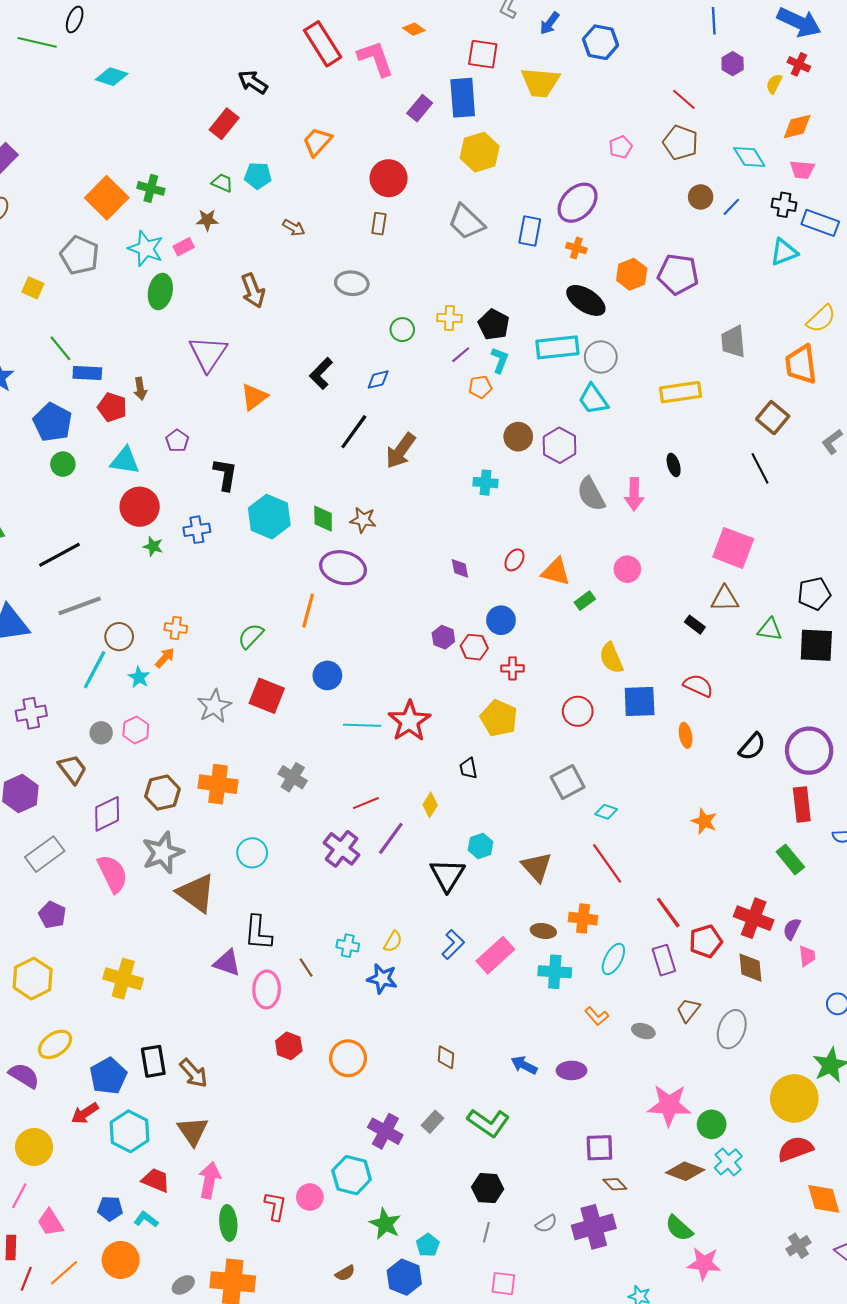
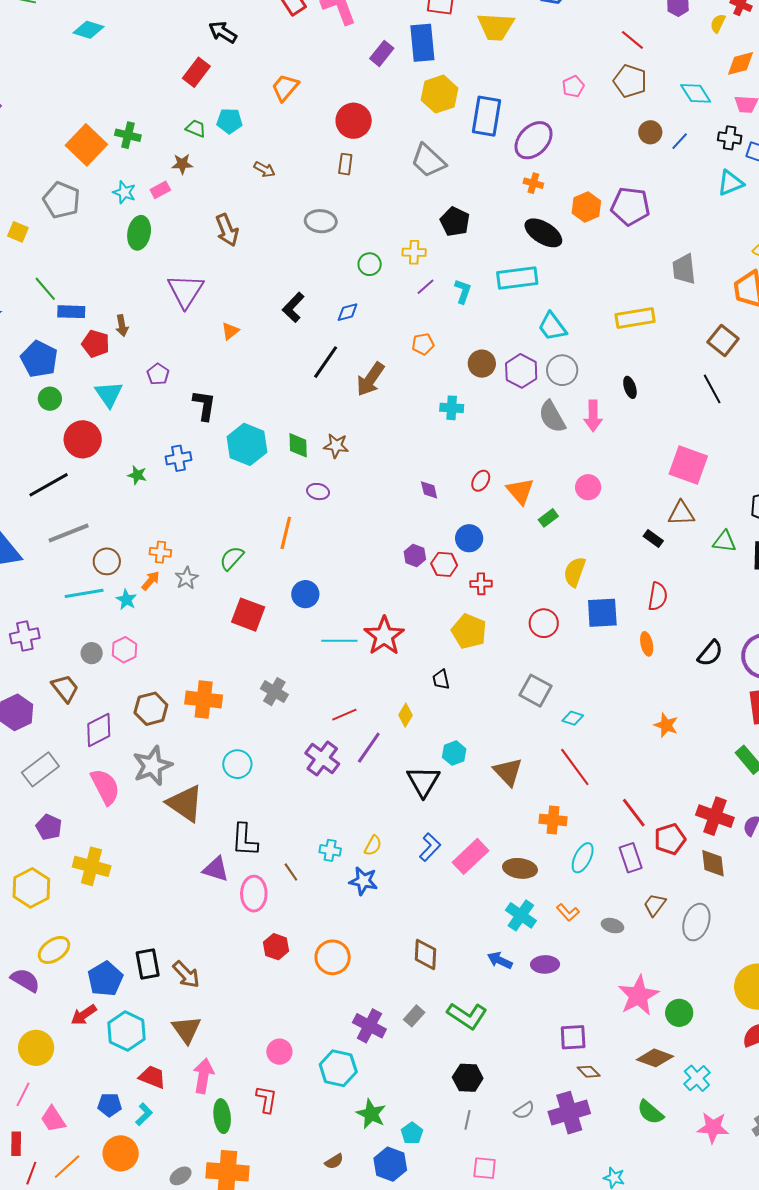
blue rectangle: (530, 231) -> (486, 116), moved, size x1.4
cyan star: (146, 249) -> (124, 192), size x0.7
black pentagon: (494, 324) -> (455, 222), moved
gray circle: (601, 357) -> (562, 370), moved
orange pentagon: (480, 387) -> (423, 344), moved
orange triangle: (254, 397) -> (230, 331), size x0.7
cyan triangle: (125, 461) -> (109, 394), turned 48
red circle: (140, 507) -> (83, 439), moved
purple ellipse: (343, 568) -> (318, 492), size x0.5
orange triangle: (556, 572) -> (520, 491), turned 36
yellow semicircle: (611, 658) -> (575, 572), turned 44
cyan line: (95, 670) -> (84, 593), turned 54
red semicircle: (698, 686) -> (658, 596), turned 76
gray star: (214, 706) -> (187, 578), moved, size x0.7
gray square: (568, 782) -> (536, 691), turned -32
brown ellipse: (543, 931) -> (520, 868), moved, size x1.4
cyan cross: (555, 972) -> (521, 915), moved, turned 32
yellow cross: (123, 979) -> (92, 866), moved
brown diamond: (446, 1057) -> (426, 954), size x1.4
pink star: (669, 1105) -> (638, 996), turned -30
cyan cross: (728, 1162) -> (697, 1078), moved
pink circle: (310, 1197) -> (279, 1052), moved
cyan L-shape: (146, 1219) -> (144, 1114), turned 100
pink star: (704, 1264) -> (713, 1128), moved

